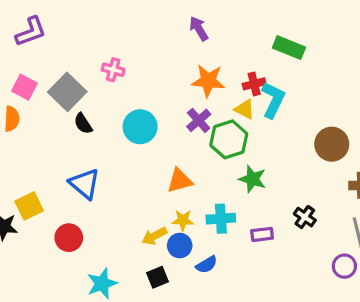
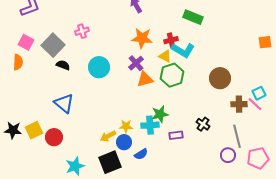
pink cross: (113, 70) -> (82, 31), turned -32
cyan L-shape: (273, 100) -> (183, 50), turned 95
black semicircle: (83, 124) -> (63, 65), turned 144
green hexagon: (229, 139) -> (172, 75), moved
green star: (253, 179) -> (160, 114), moved, turned -30
orange triangle: (180, 181) -> (145, 79), moved
yellow square: (29, 206) -> (34, 130), moved
black square: (157, 277) -> (110, 162), size x1.6

